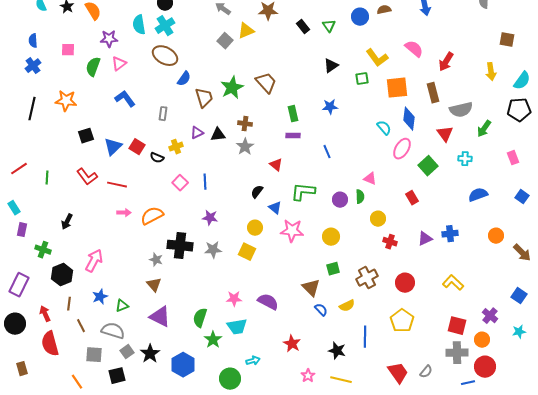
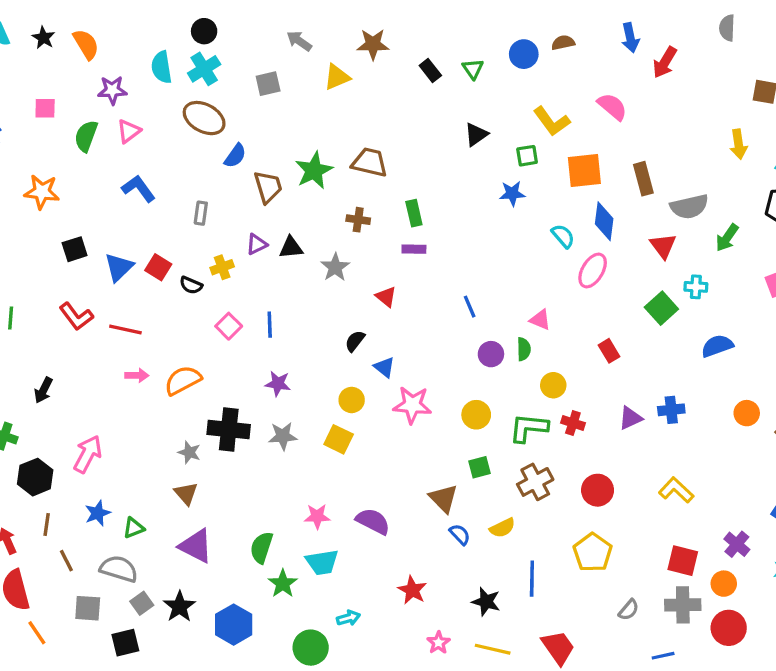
gray square: (225, 41) -> (268, 84), moved, turned 35
red arrow: (446, 62) -> (665, 62), moved
brown trapezoid: (266, 83) -> (370, 162), turned -35
blue star: (330, 107) -> (512, 193), moved
brown cross: (245, 124) -> (358, 220), moved
blue line: (327, 152) -> (470, 307), moved
green square: (428, 166) -> (661, 308), moved
green L-shape: (303, 192) -> (529, 428), moved
gray semicircle: (426, 372) -> (629, 610), moved
red trapezoid: (398, 373) -> (558, 648), moved
orange line: (77, 382) -> (37, 633), moved
blue line: (468, 383) -> (663, 656), moved

